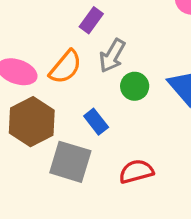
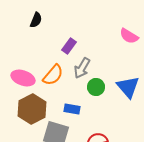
blue rectangle: (96, 122) -> (72, 109), turned -42

